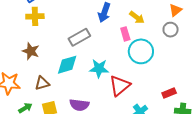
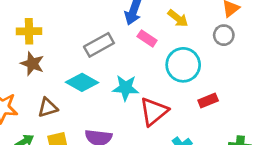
yellow cross: (35, 16) -> (29, 31), moved
pink rectangle: (125, 34) -> (147, 38), moved, turned -40
cyan diamond: (67, 65) -> (82, 82), turned 45
red rectangle: (169, 93) -> (208, 101), moved

